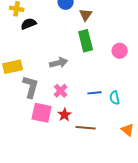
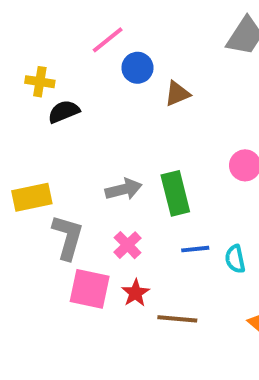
brown triangle: (86, 15) -> (177, 94), turned 32
green rectangle: (86, 41) -> (175, 193), moved

